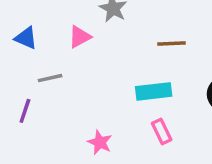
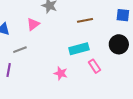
pink rectangle: (162, 132) -> (95, 66), moved
pink star: (100, 142) -> (61, 73), moved

